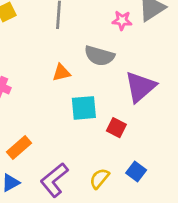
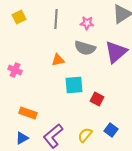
pink star: (122, 20) -> (87, 23), moved
purple triangle: (140, 87) -> (116, 52), moved
orange rectangle: (19, 147) -> (28, 113), turned 60

